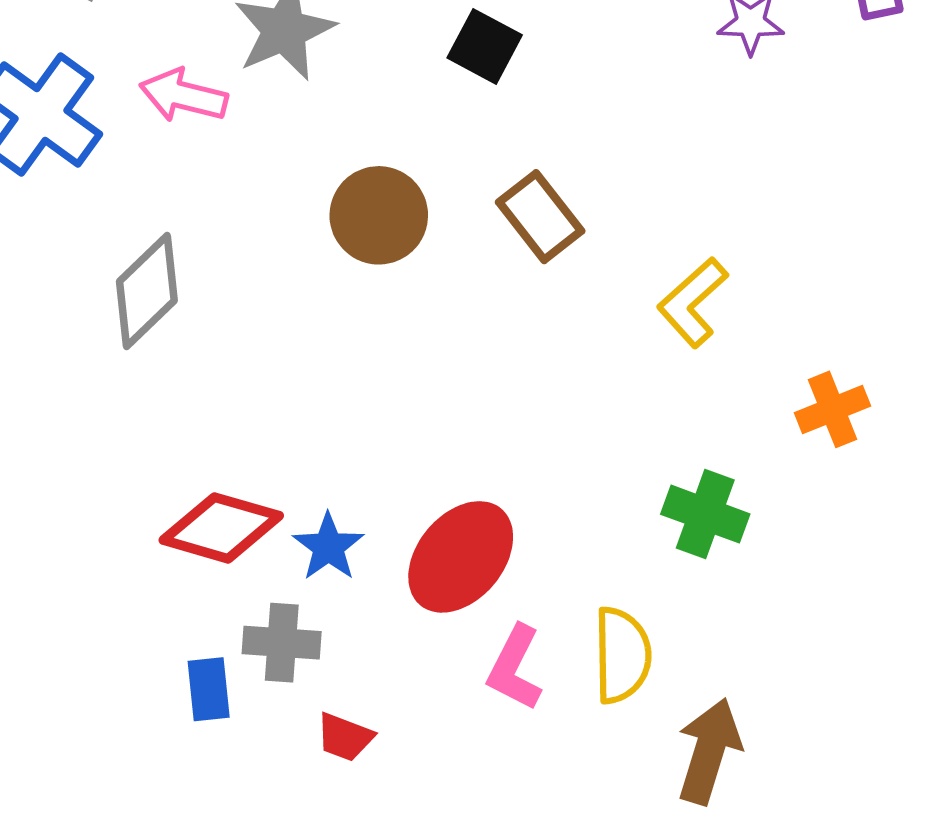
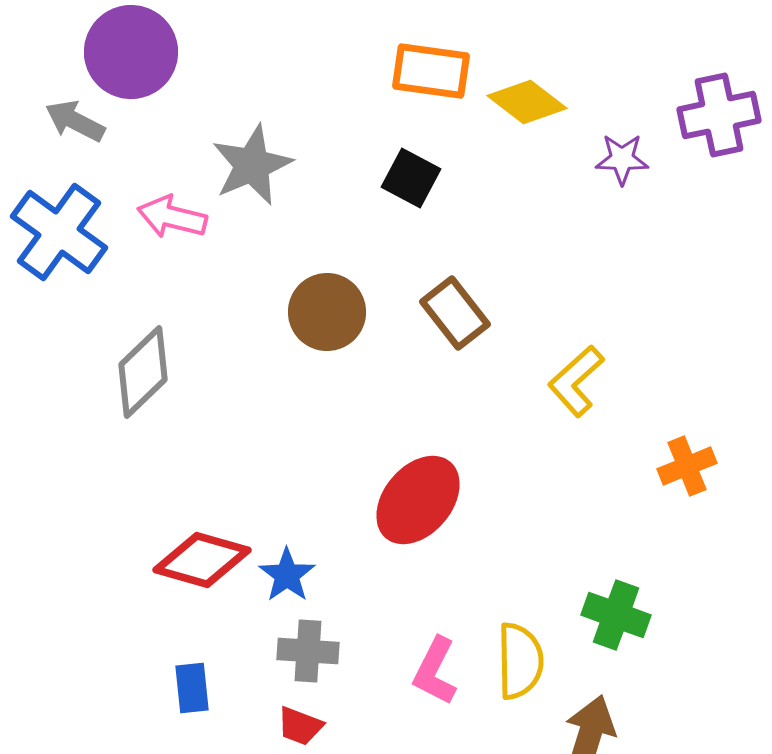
green cross: (705, 514) -> (616, 615), moved
red ellipse: (461, 557) -> (418, 500), moved
gray cross: (282, 643) -> (308, 651), moved

